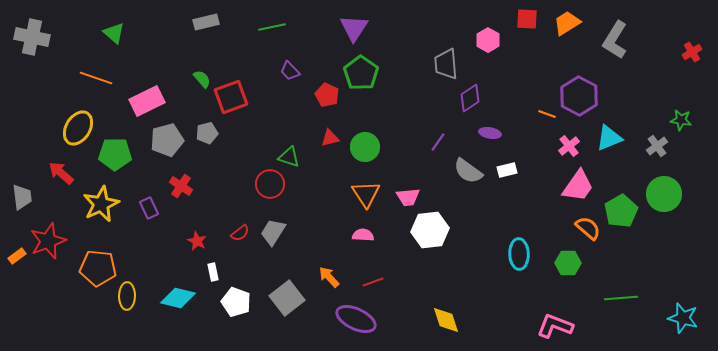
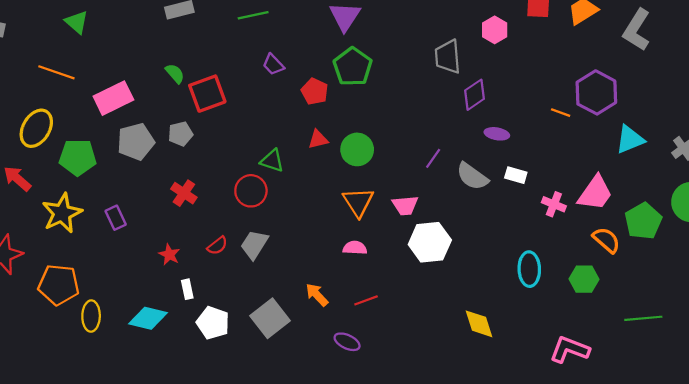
purple line: (438, 142) -> (433, 158), moved
pink cross: (569, 146) -> (554, 204), moved, turned -30
white rectangle: (507, 170) -> (516, 175), turned 30
red cross: (181, 186) -> (184, 193), moved
purple ellipse: (356, 319) -> (347, 342), size x0.6
yellow diamond: (446, 320) -> (479, 324), moved

